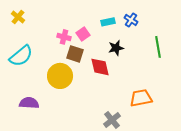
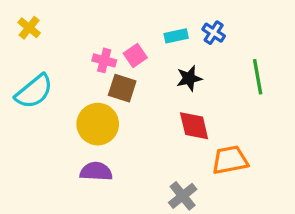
red diamond: (100, 67) -> (194, 126), moved
purple semicircle: (29, 103) -> (96, 171), moved

